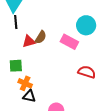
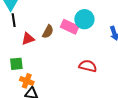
brown semicircle: (41, 37) -> (48, 32), moved
pink rectangle: (69, 42) -> (70, 27), moved

